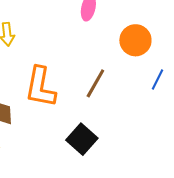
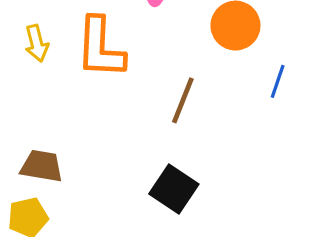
orange L-shape: (40, 87) -> (100, 48), moved

